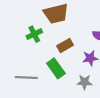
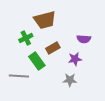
green rectangle: (56, 68) -> (37, 61), moved

